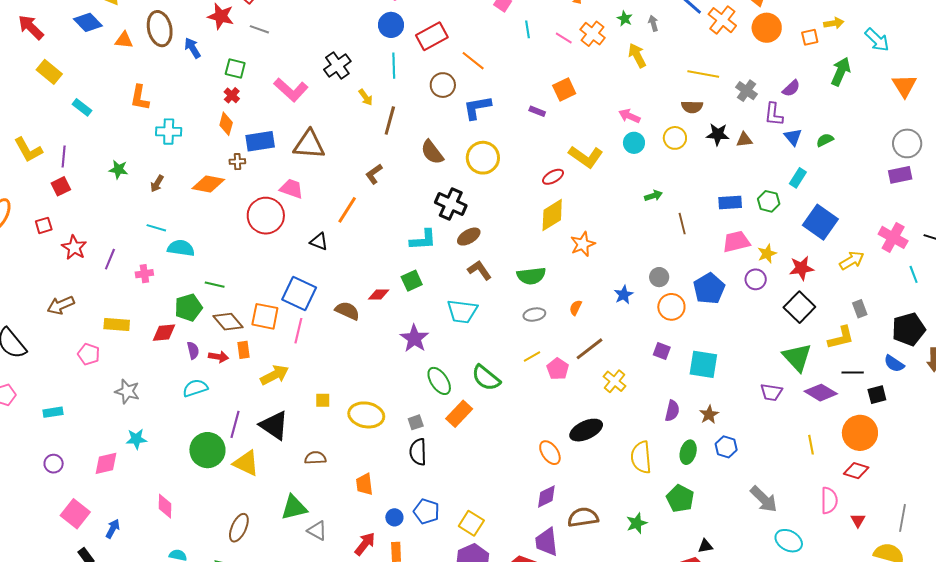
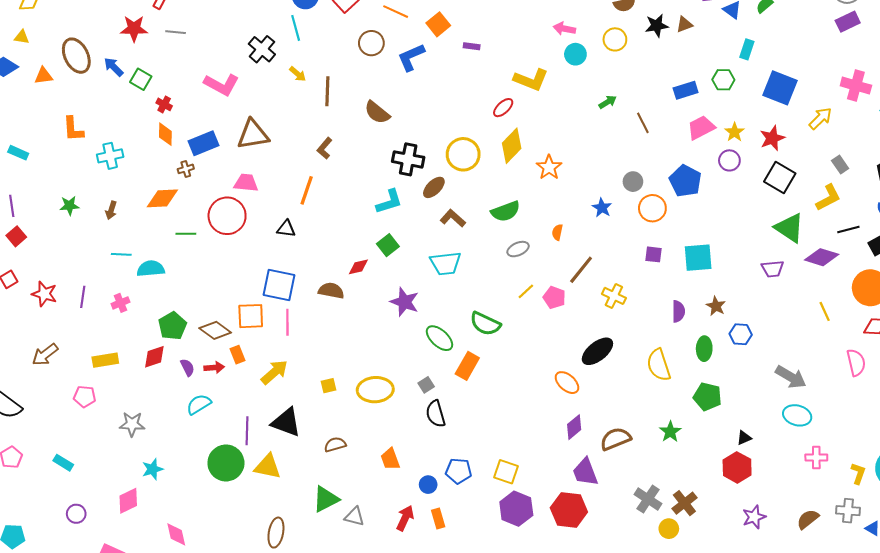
cyan line: (394, 66) -> (296, 28), moved
green square: (235, 69) -> (141, 79), moved, turned 30
orange square: (564, 89) -> (438, 24), moved
yellow circle: (483, 158) -> (463, 154), moved
green line: (215, 285) -> (186, 234), moved
cyan rectangle: (53, 412) -> (63, 463), turned 54
pink diamond: (165, 506) -> (176, 534), moved
cyan ellipse: (789, 541) -> (797, 415), moved

